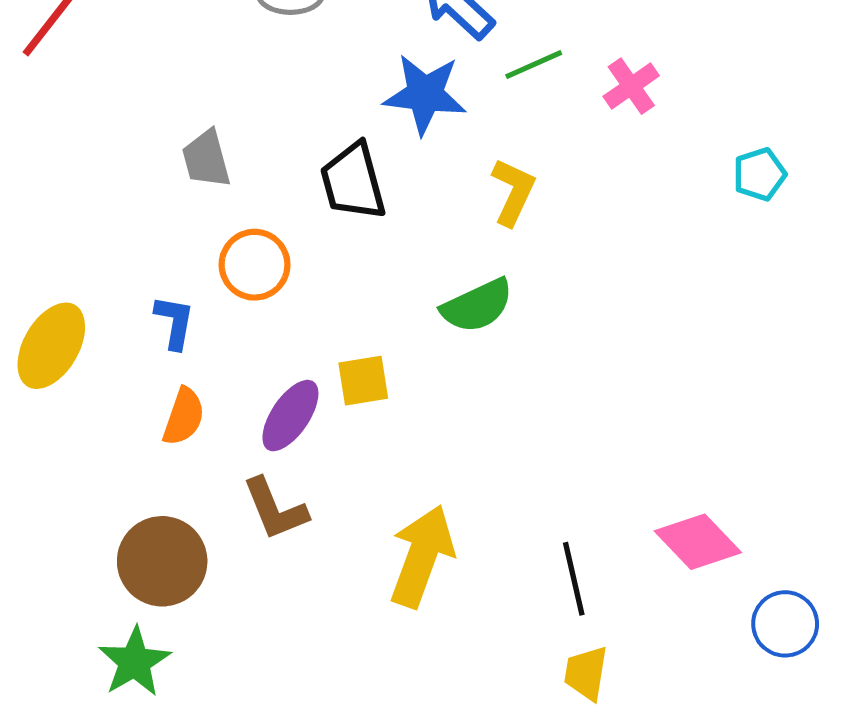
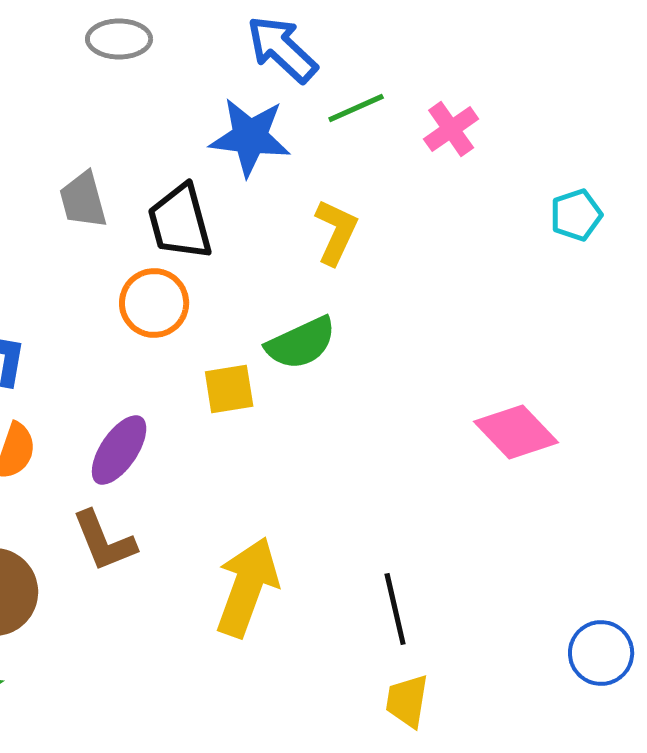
gray trapezoid: (206, 159) -> (83, 200), moved
orange circle: (255, 265) -> (154, 303), moved
yellow square: (363, 381) -> (229, 389), moved
pink diamond: (698, 542) -> (516, 432), moved

